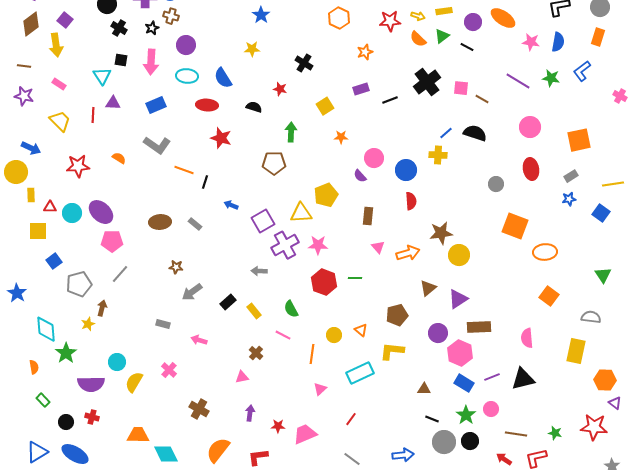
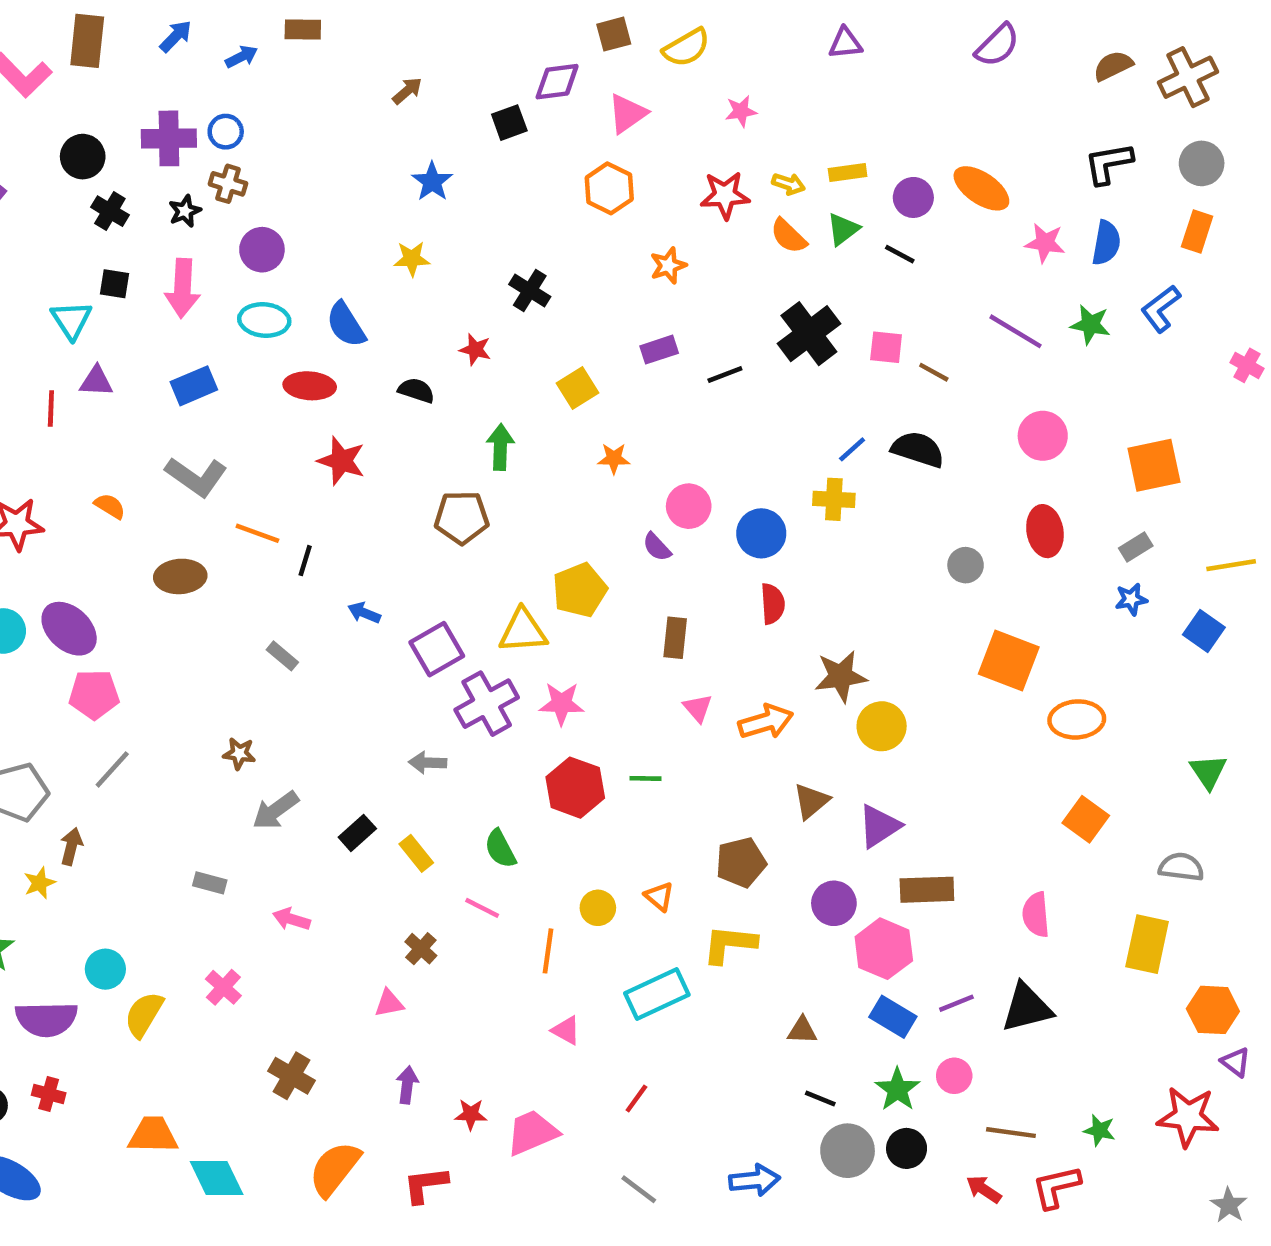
brown ellipse: (160, 222) -> (180, 576), moved
pink triangle: (320, 389) -> (566, 1030), turned -48

